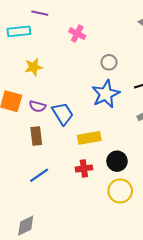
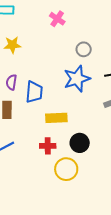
purple semicircle: (37, 106) -> (11, 82), turned 77
blue trapezoid: (63, 114) -> (34, 92), turned 30
yellow circle: (120, 191) -> (66, 169), moved

